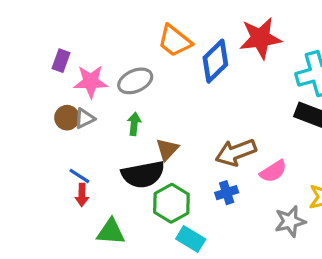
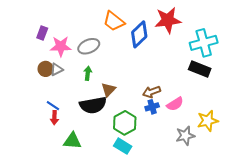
brown arrow: (236, 152) -> (152, 92), size x0.7
blue cross: (227, 193) -> (152, 107), moved
green hexagon: (171, 203) -> (125, 123), moved

